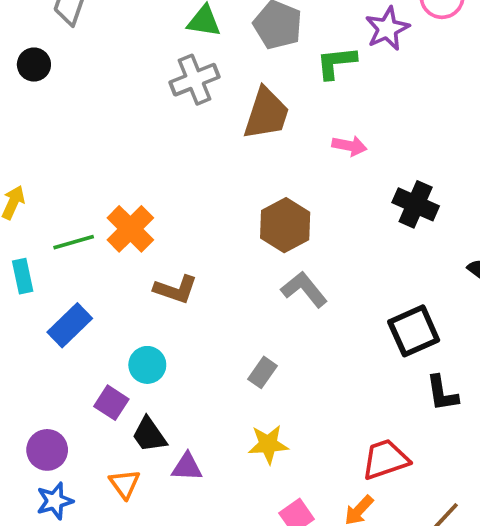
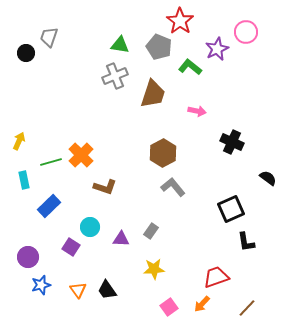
green L-shape: (336, 63) -> (190, 67), turned 45
black circle: (34, 65) -> (26, 53), moved
black trapezoid: (149, 435) -> (107, 290), moved
purple circle: (47, 450) -> (28, 257), moved
purple triangle: (187, 467) -> (121, 239), moved
blue star: (55, 501) -> (41, 285), moved

